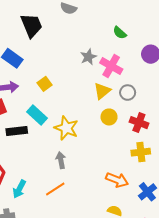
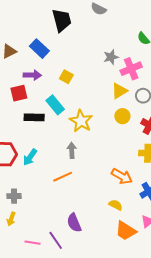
pink cross: (111, 66) -> (131, 69), turned 30
yellow square: (45, 84) -> (66, 77), turned -32
cyan arrow: (19, 189) -> (30, 157), moved

